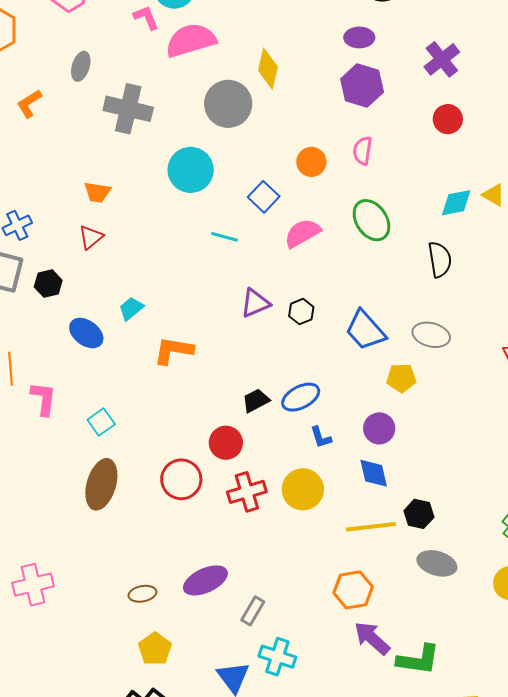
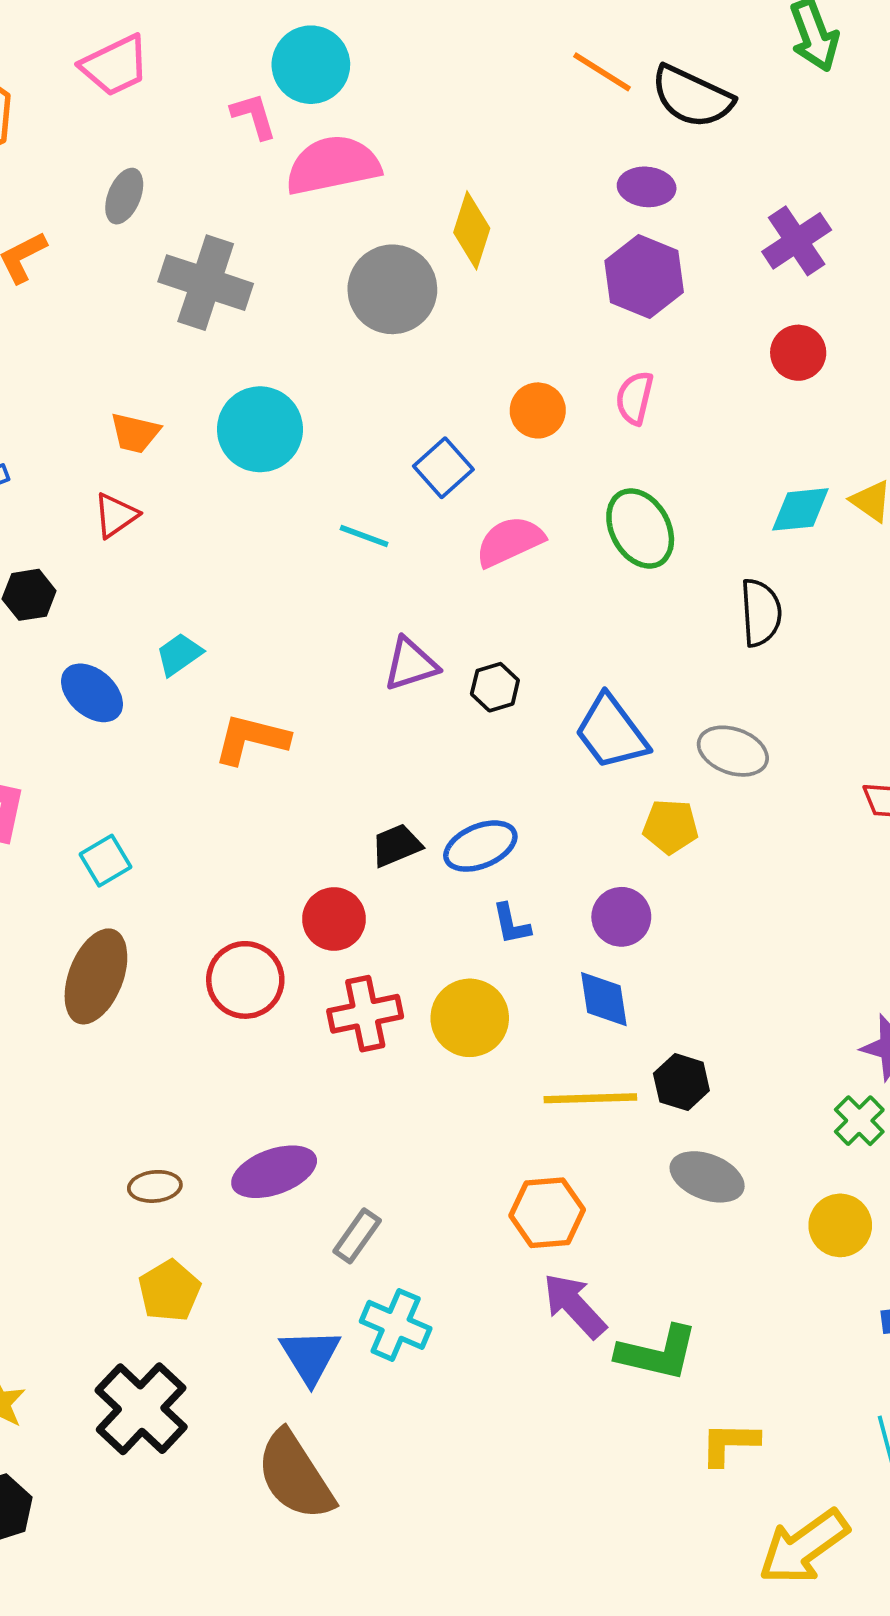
cyan circle: (191, 170) -> (260, 429), moved

